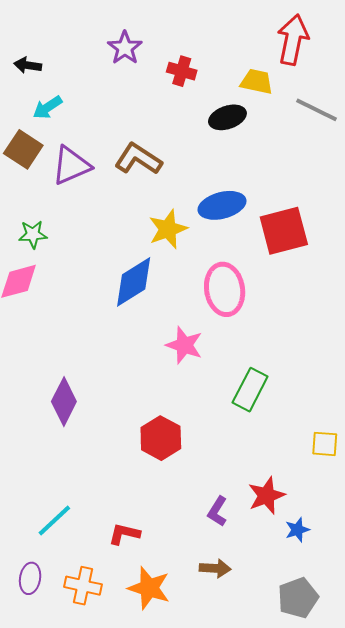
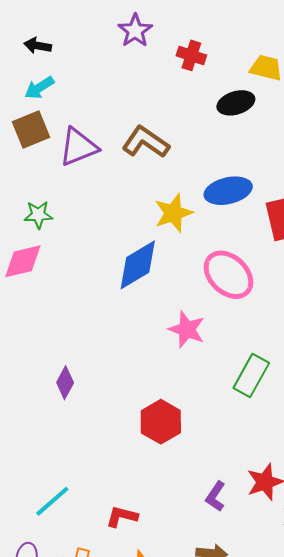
cyan arrow: (48, 107) -> (39, 88), moved
brown square: (23, 149) -> (31, 129), turned 33
pink ellipse: (225, 289) -> (228, 275), turned -39
purple diamond: (64, 402) -> (65, 383), size x0.7

